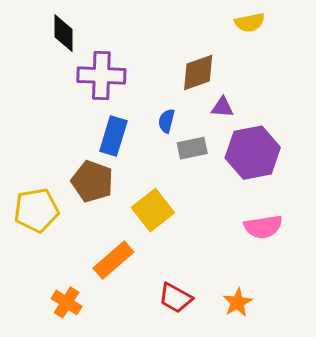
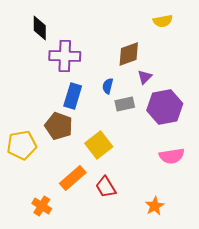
purple triangle: (222, 107) -> (145, 77), turned -49
red trapezoid: (176, 298) -> (106, 187), moved, turned 30

